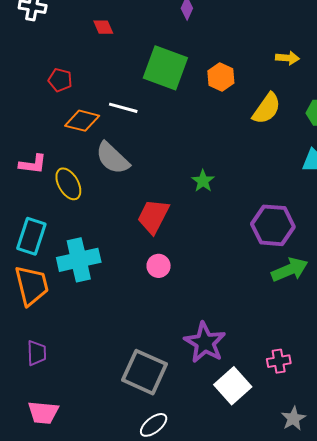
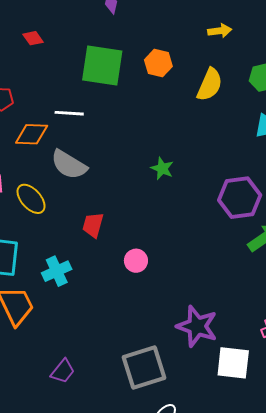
red trapezoid: (153, 216) -> (93, 225), moved, size x0.7
cyan cross: (79, 260) -> (57, 271), size x0.7
purple trapezoid: (37, 353) -> (63, 371), moved, turned 52
gray square: (145, 372) -> (144, 368), turned -30
white square: (233, 386) -> (233, 363), turned -30

